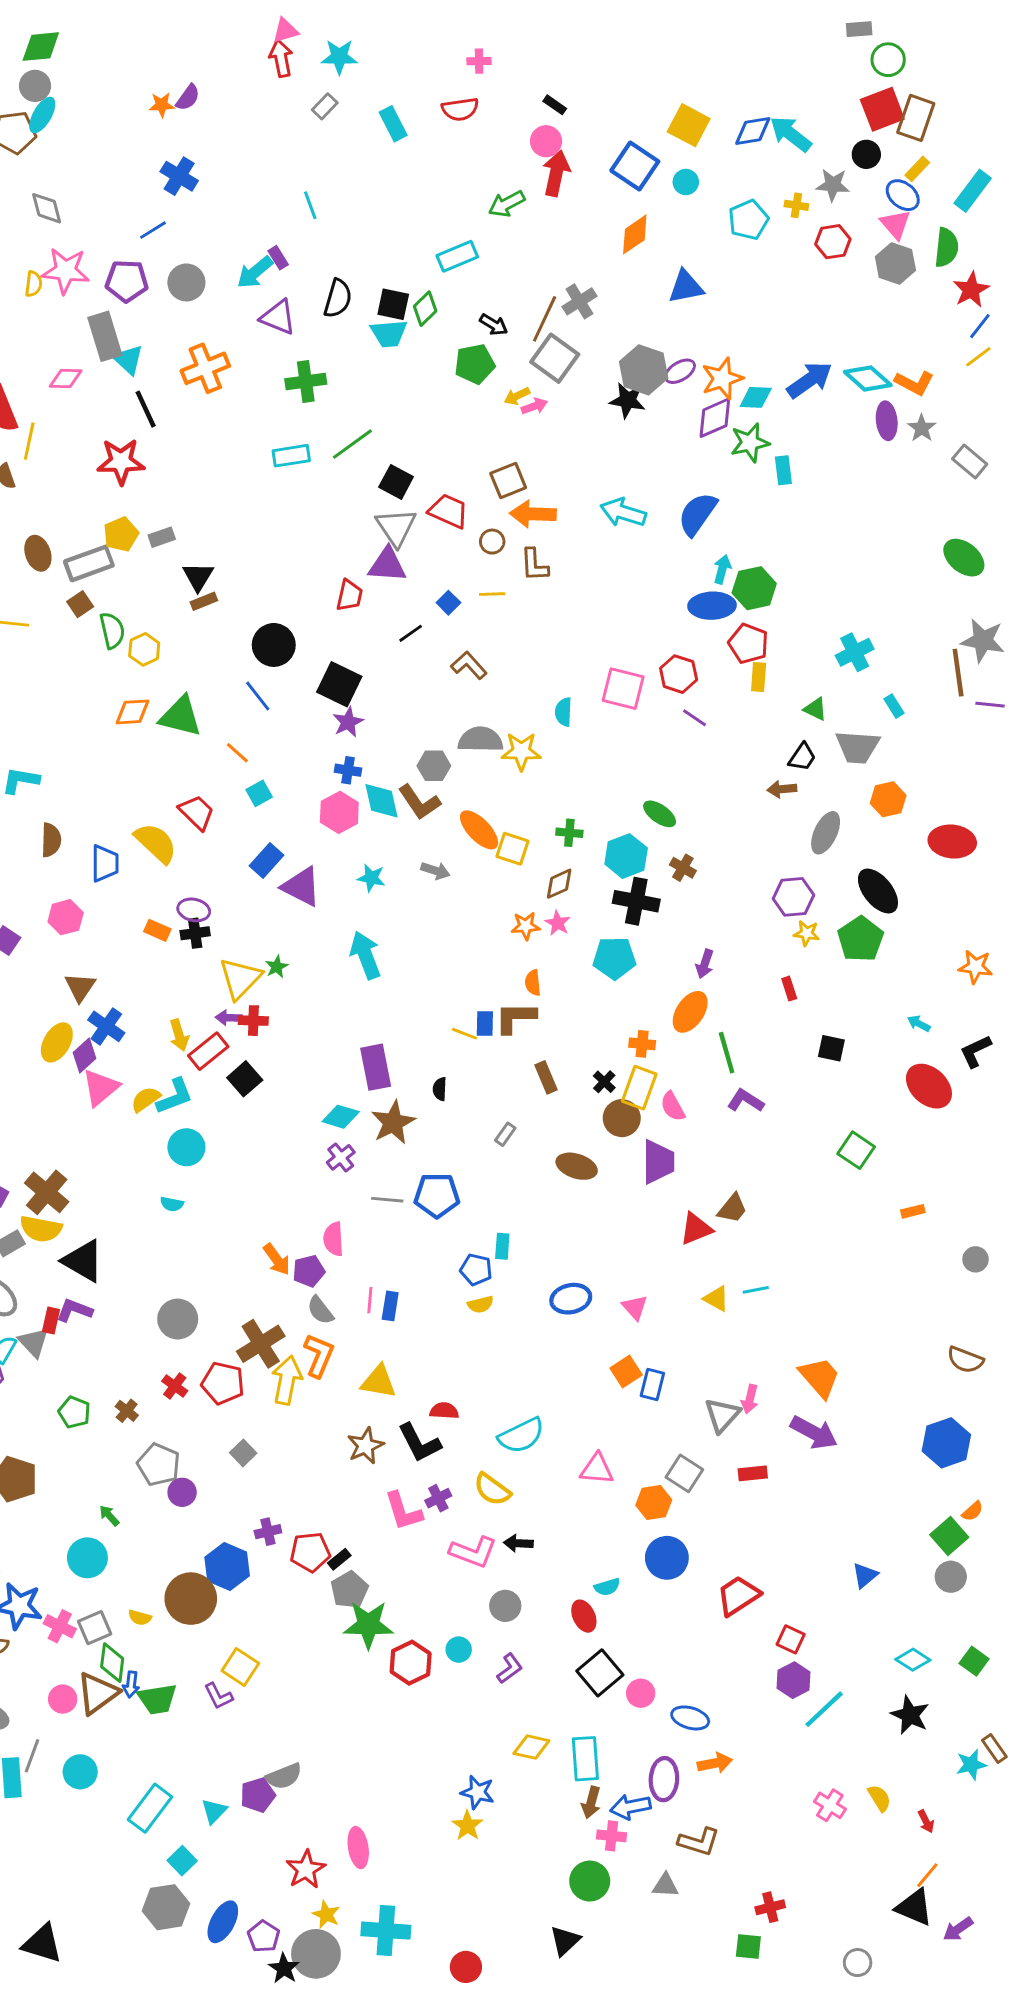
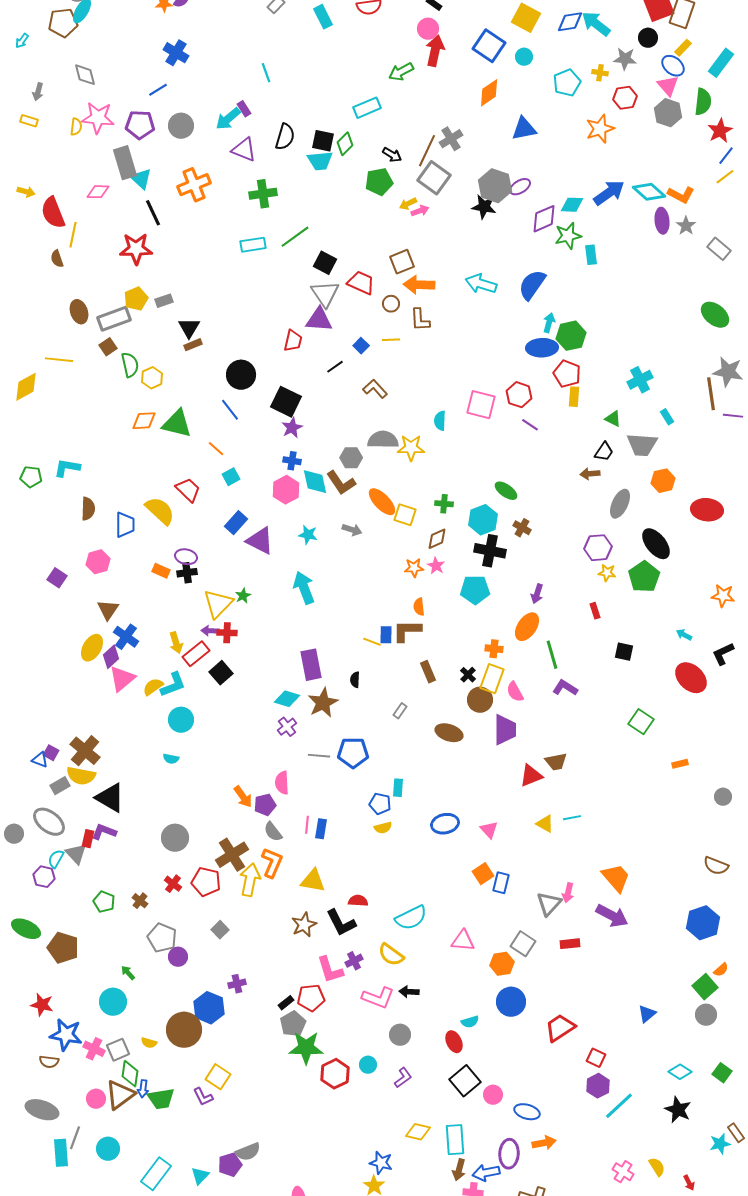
orange star: (722, 379) -> (600, 129), moved
brown trapezoid: (732, 1208) -> (556, 762), turned 40
red pentagon: (310, 1552) -> (311, 998), moved

